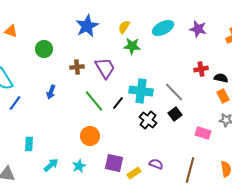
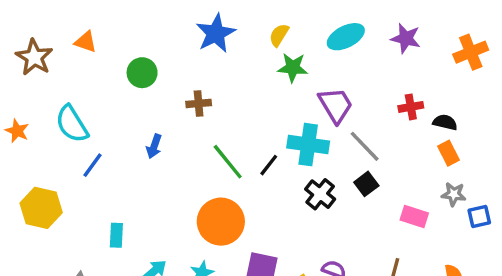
purple trapezoid: (105, 68) -> (336, 105), moved
orange circle: (90, 136) -> (221, 222), size x1.4

